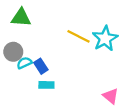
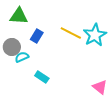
blue rectangle: (41, 66) -> (37, 36), moved, turned 64
cyan rectangle: (46, 85) -> (42, 77), turned 32

